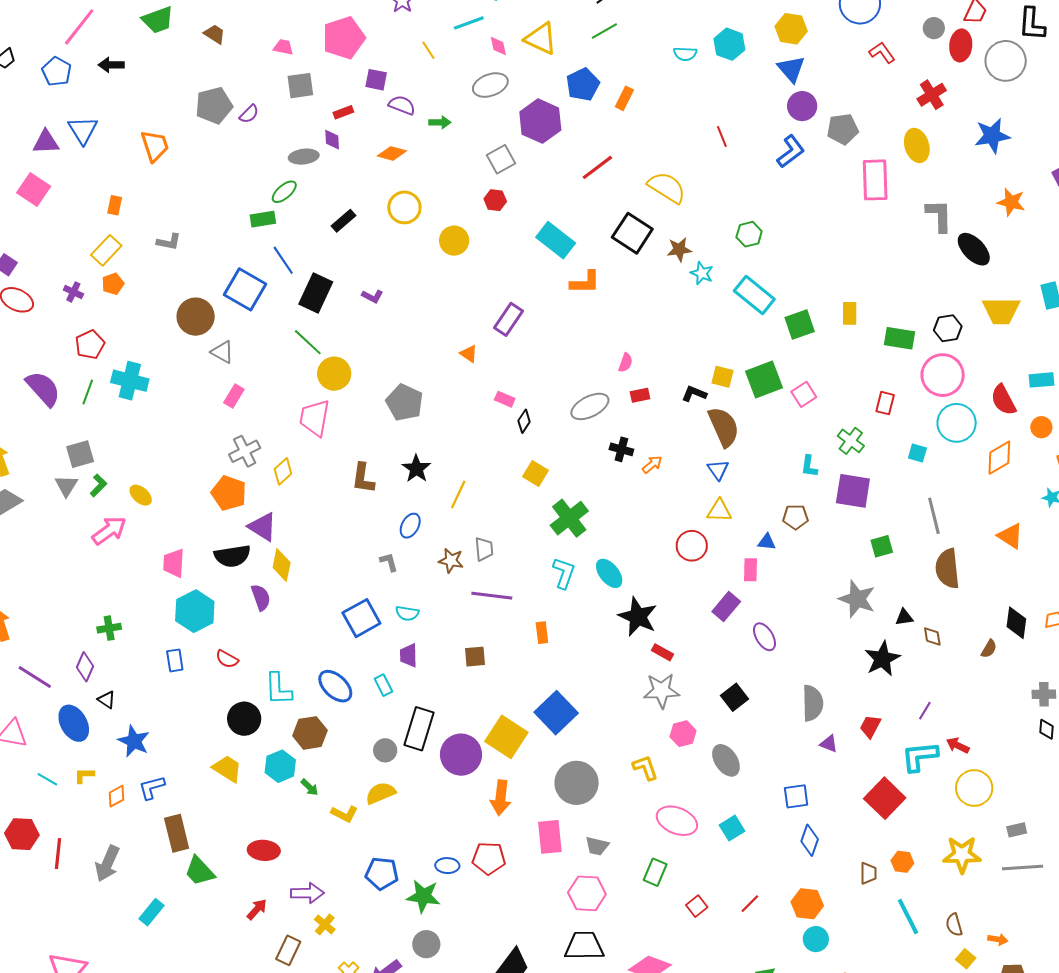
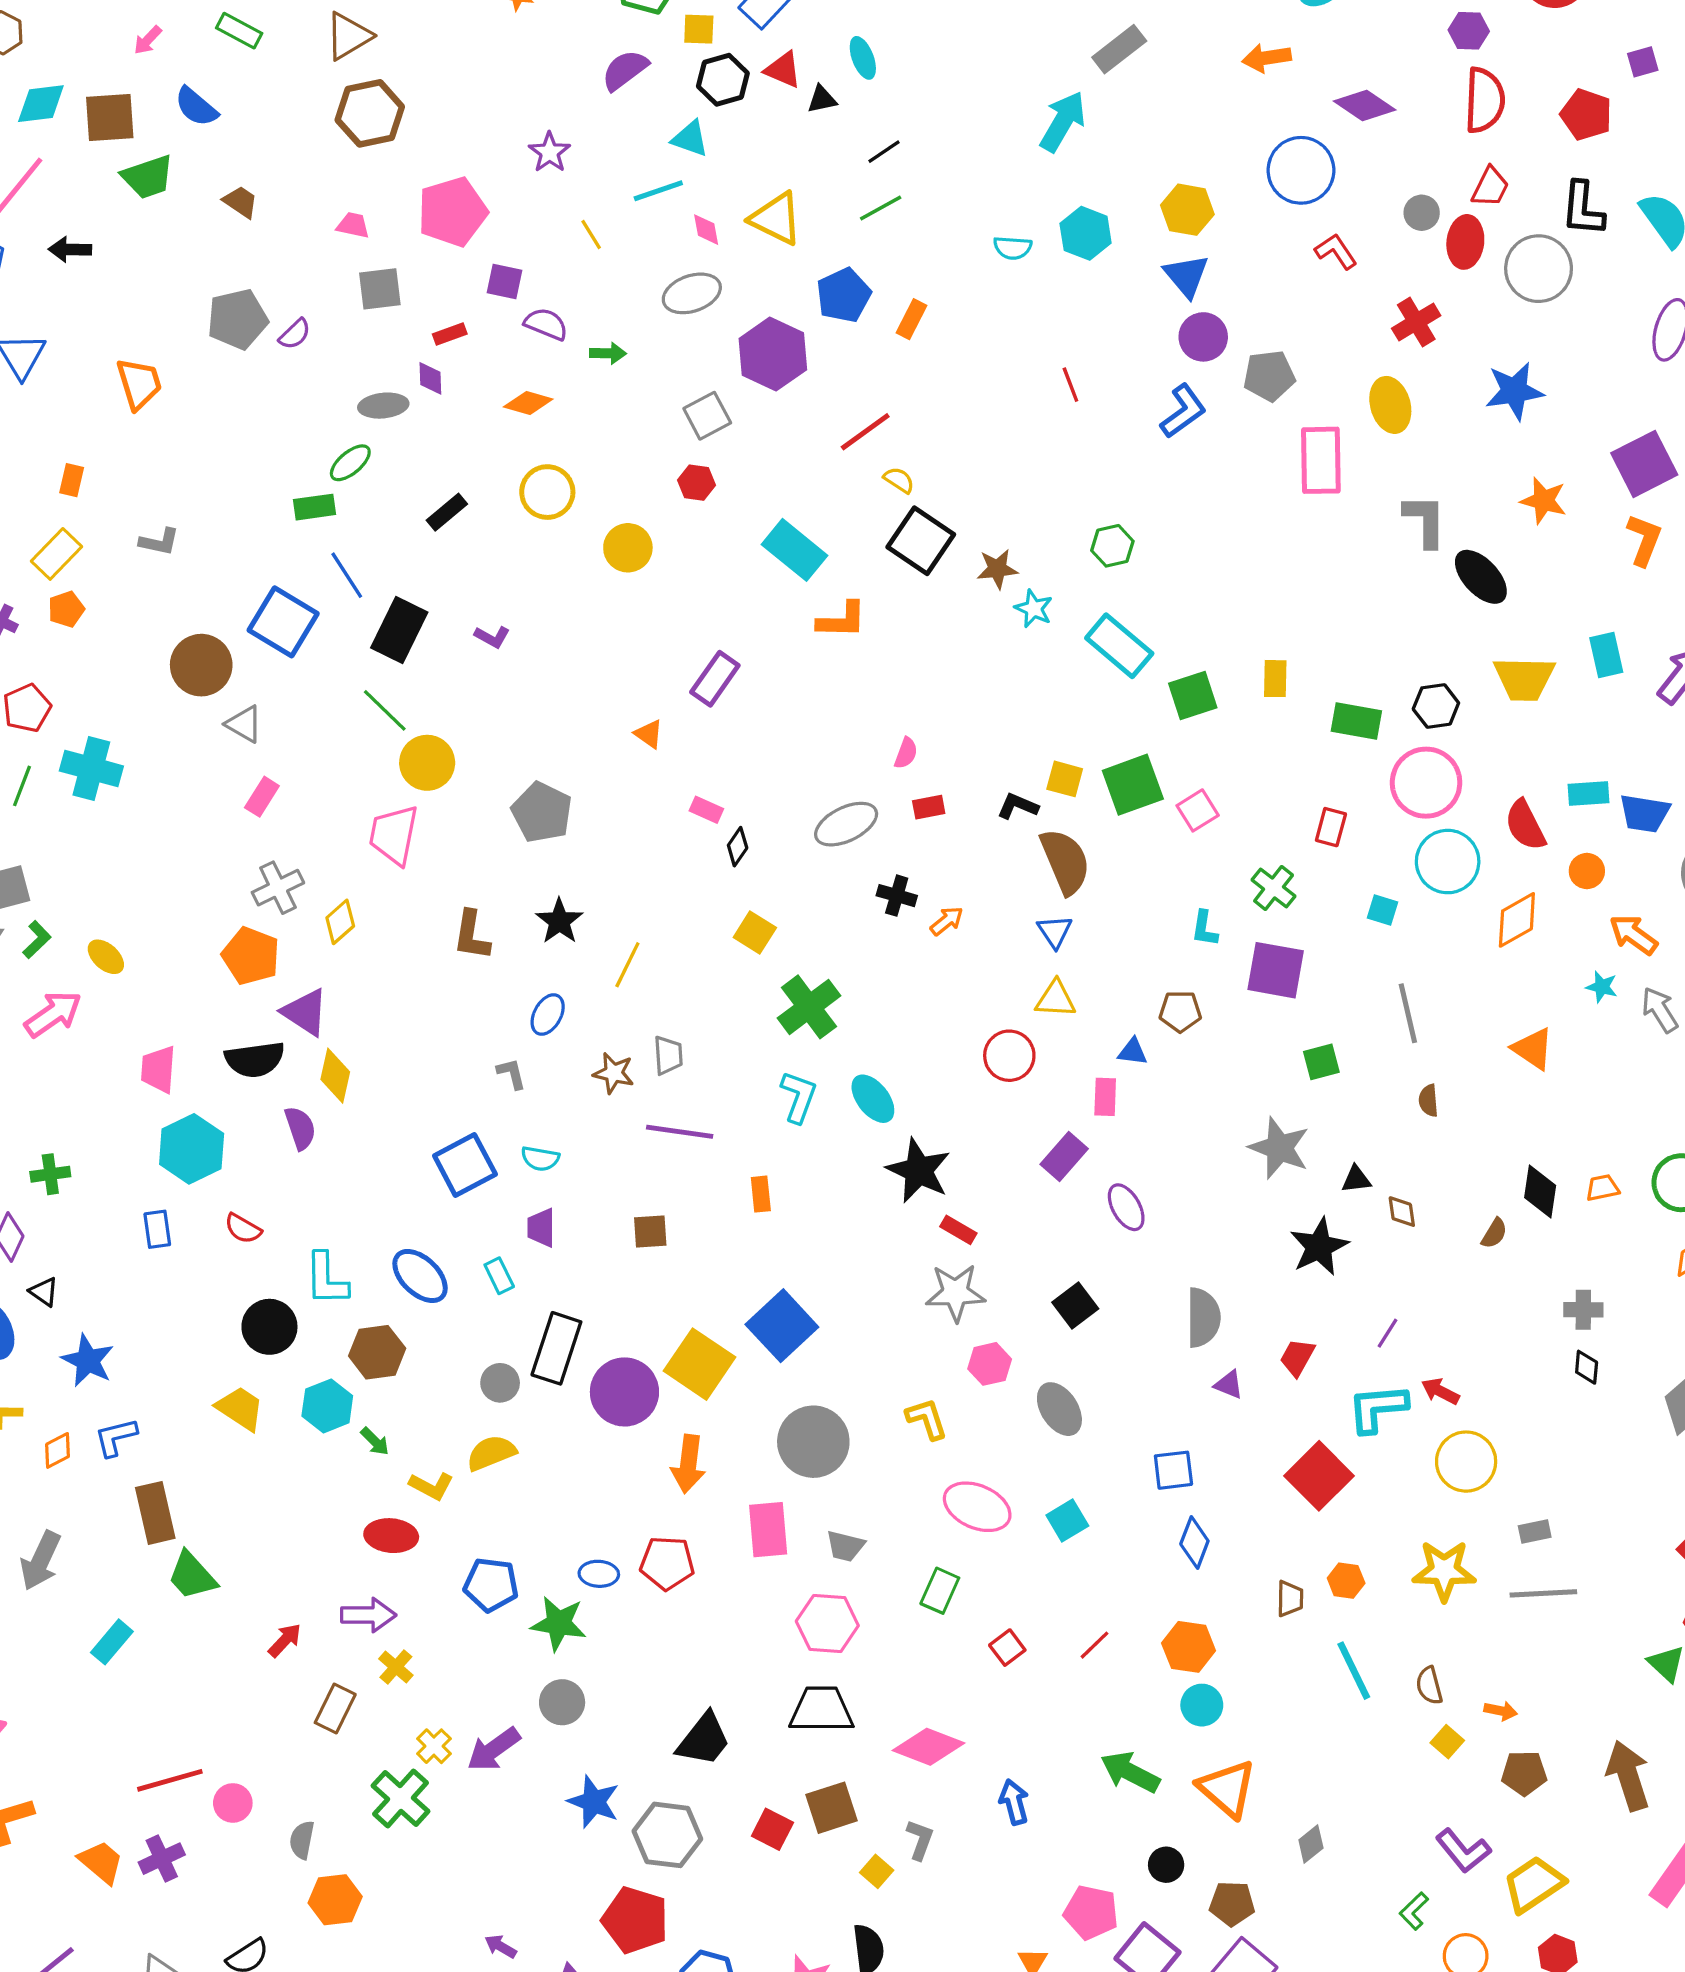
yellow semicircle: (667, 187) -> (899, 480), moved, size x0.5
brown semicircle: (947, 569) -> (1429, 1101), size x0.5
red ellipse: (264, 850) -> (391, 1536), moved

